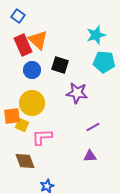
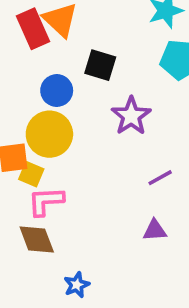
blue circle: (32, 70) -> (57, 91), moved
purple star: (77, 93) -> (131, 116), turned 30
pink L-shape: (42, 137) -> (46, 201), moved

